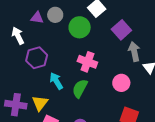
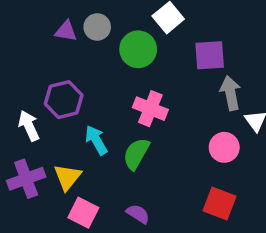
purple square: (121, 30) -> (210, 55), turned 36
white arrow: (18, 36) -> (29, 126), moved
pink circle: (121, 83) -> (224, 147), moved
purple cross: (16, 105) -> (26, 179), turned -30

